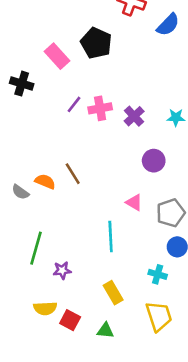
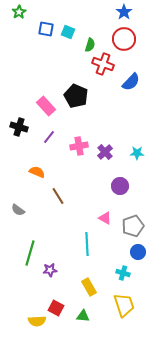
purple line: (74, 104) -> (49, 137), moved
orange semicircle: (45, 182) -> (37, 172), moved
yellow semicircle: (45, 308) -> (37, 321), moved

